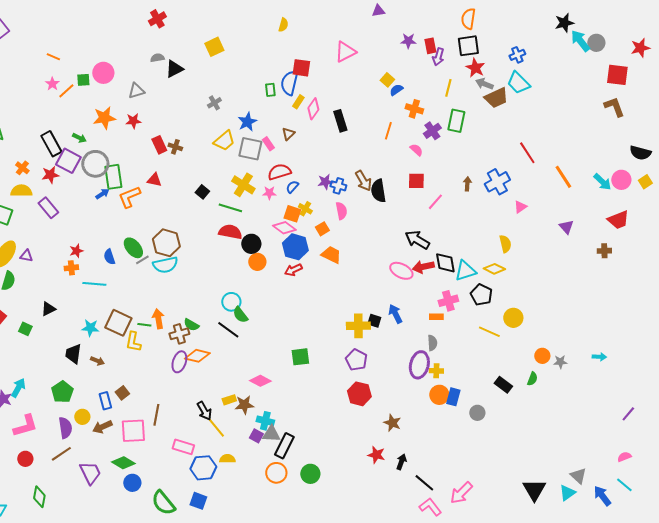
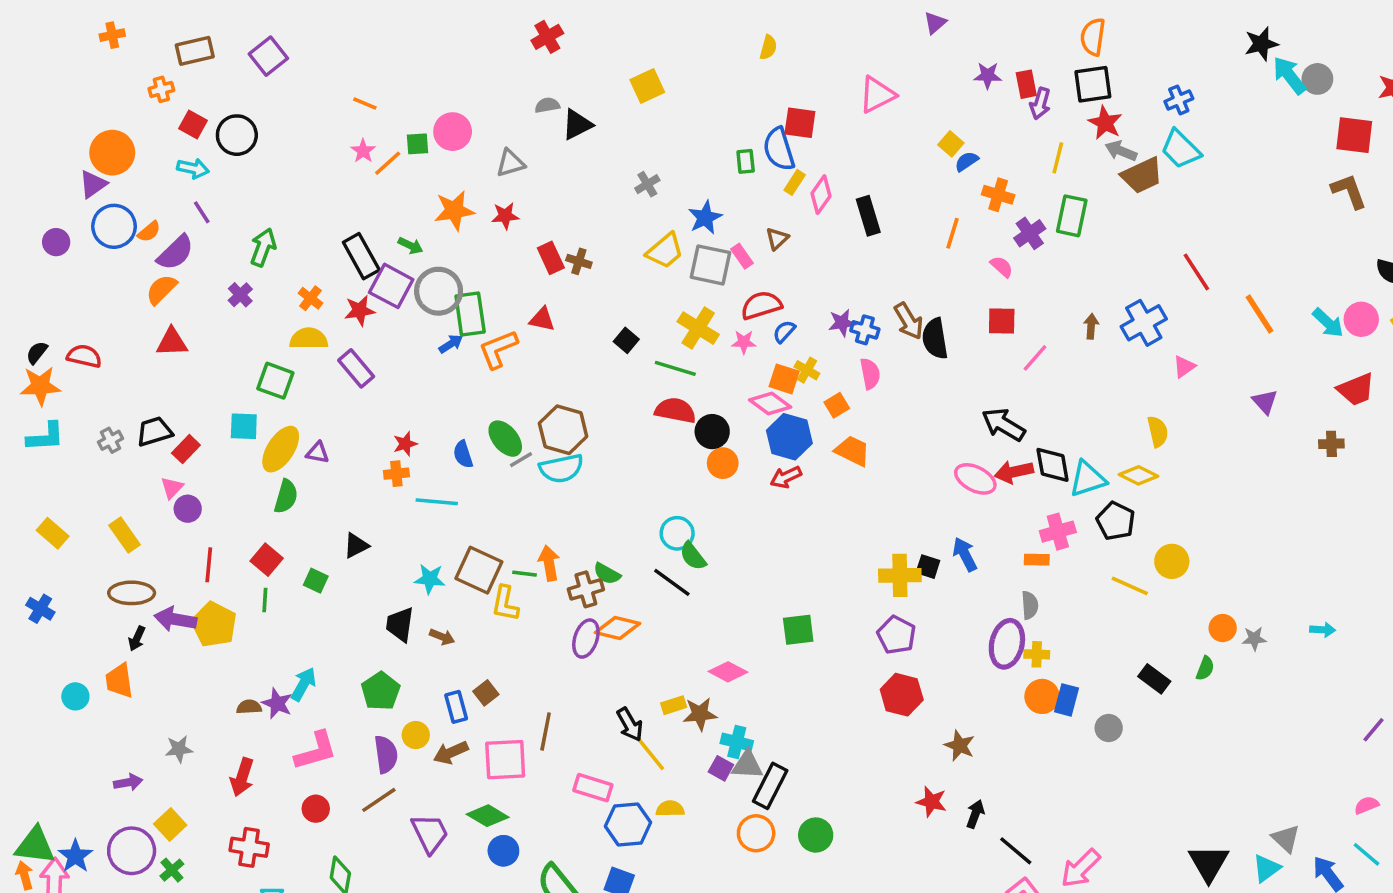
purple triangle: (378, 11) -> (935, 23), turned -32
blue semicircle: (289, 83) -> (779, 149), turned -30

